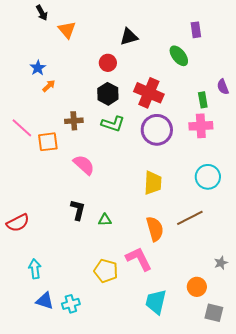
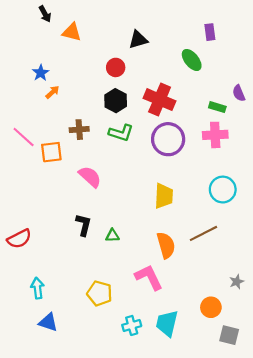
orange triangle: (67, 30) -> (72, 32), turned -36
green rectangle: (203, 100) -> (217, 107), turned -63
yellow pentagon: (106, 271) -> (100, 293), moved
cyan cross: (71, 304) -> (132, 325), moved

